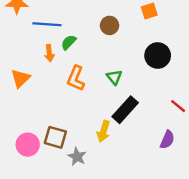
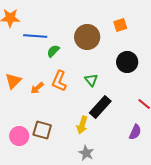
brown circle: (110, 25) -> (87, 37), size x1.6
orange arrow: (49, 53) -> (37, 88), moved, turned 56
gray star: (77, 157) -> (86, 153), moved

